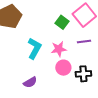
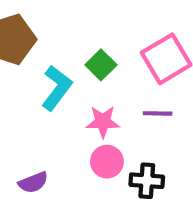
green square: (62, 22) -> (101, 65), moved
cyan L-shape: (34, 48) -> (57, 88), moved

